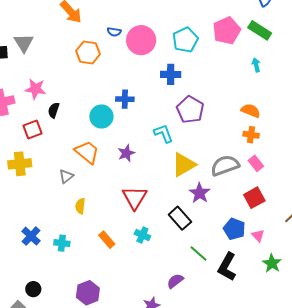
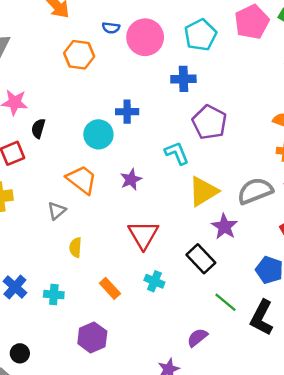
purple hexagon: (88, 293) -> (92, 337), moved

